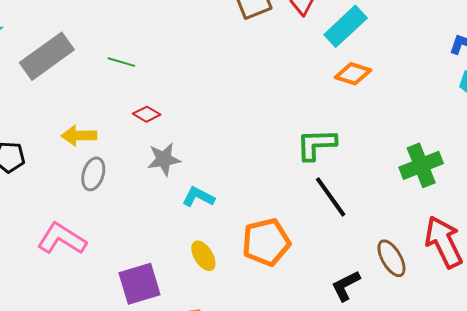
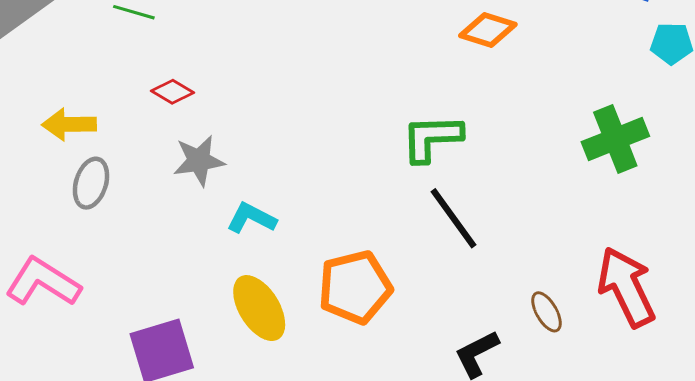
green cross: (421, 165) -> (615, 139), moved
yellow ellipse: (203, 256) -> (259, 308), size x1.4
brown ellipse: (391, 258) -> (547, 312), size x0.7

